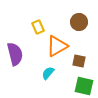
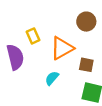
yellow rectangle: (38, 27) -> (33, 36), moved

